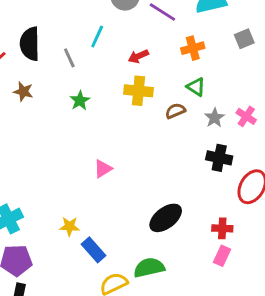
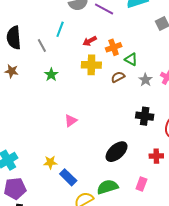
orange cross: (193, 48) -> (114, 47), moved
black cross: (219, 158) -> (145, 116), moved
pink rectangle: (222, 256) -> (141, 184), moved

